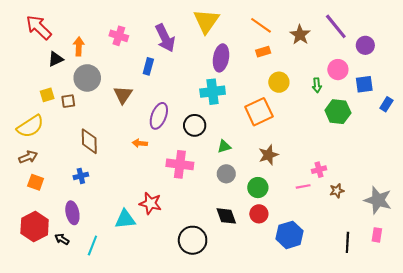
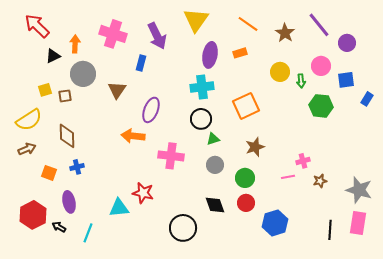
pink cross: (119, 36) -> (113, 34), size x1.5
orange rectangle: (263, 52) -> (240, 53), moved
yellow circle: (279, 82) -> (280, 72), moved
black circle: (195, 125) -> (201, 119), moved
brown diamond: (89, 141) -> (67, 136), moved
orange arrow: (140, 143) -> (133, 136), size x1.6
orange square: (36, 182) -> (49, 173), moved
pink rectangle: (377, 235) -> (358, 223), size x1.6

